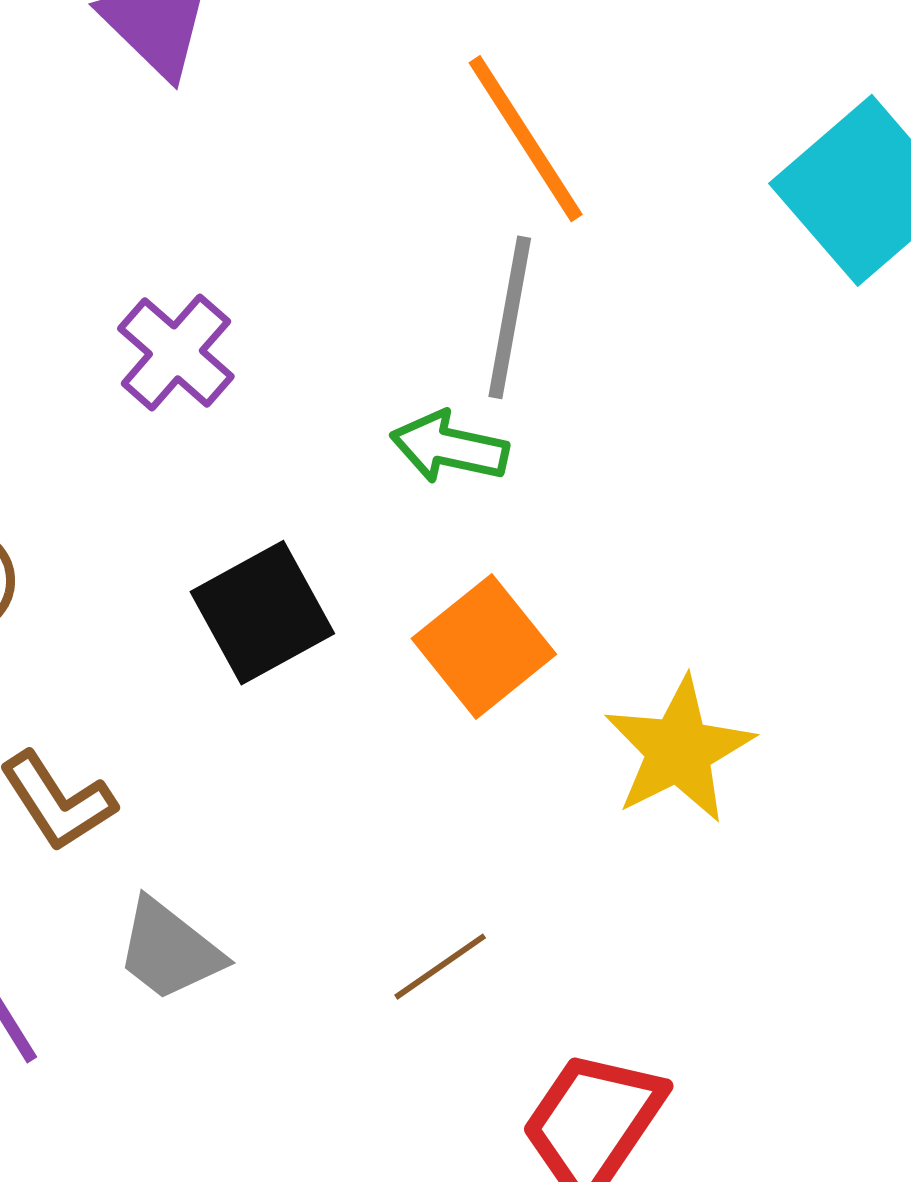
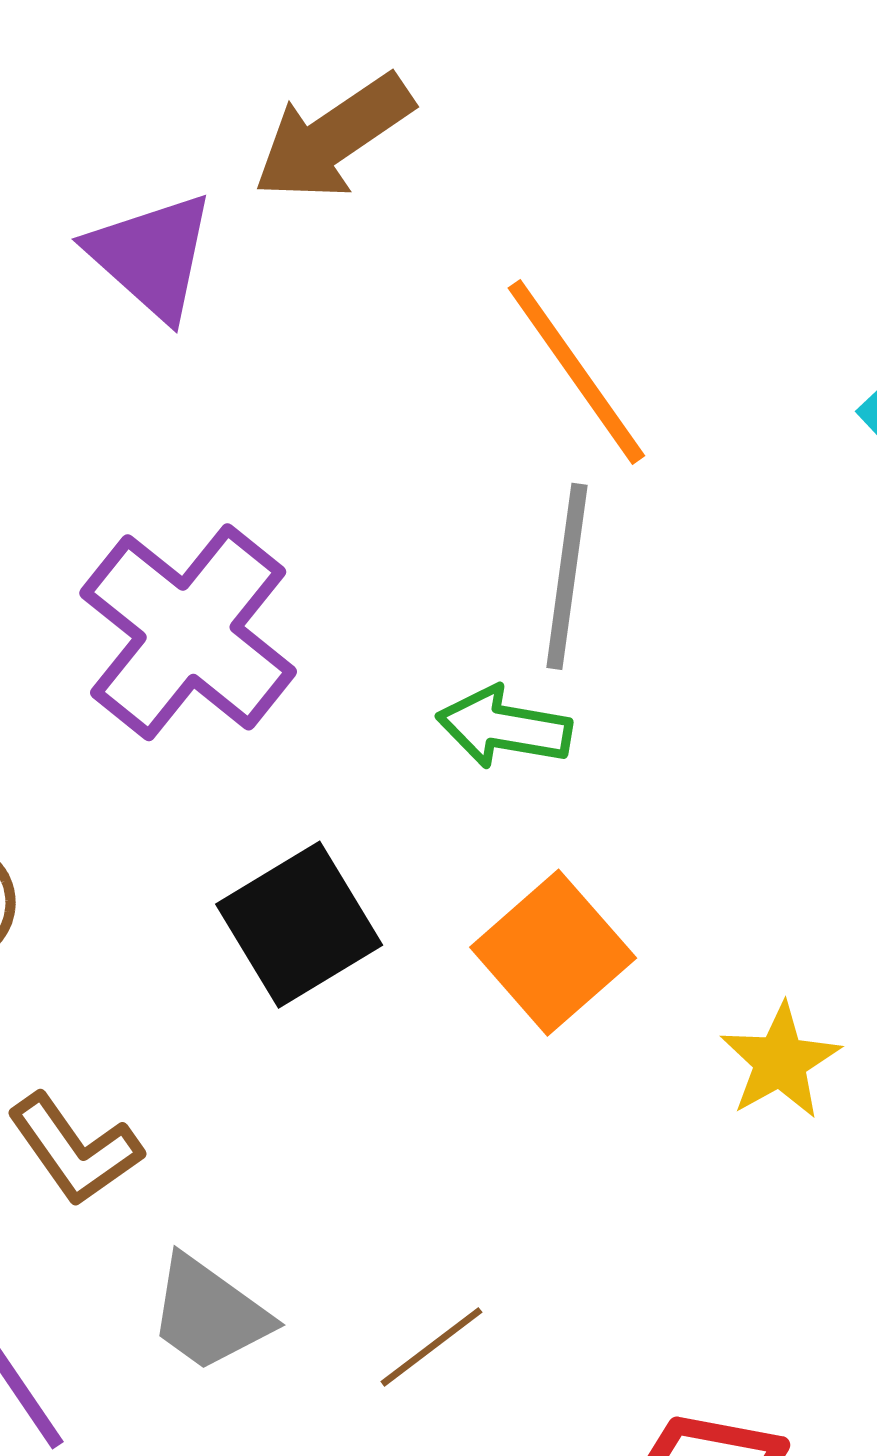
purple cross: (176, 352) -> (188, 632), size x1.6
yellow star: (679, 750) -> (780, 1061), size x0.7
brown line: (440, 967) -> (431, 1347), moved

